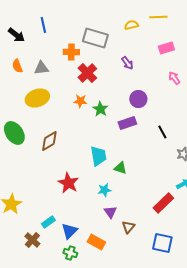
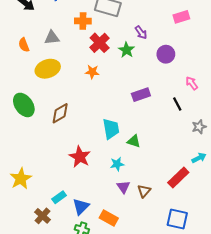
orange semicircle: (17, 66) -> (24, 45), moved
pink arrow: (174, 78) -> (192, 83), moved
purple circle: (138, 99) -> (166, 54), moved
green star: (100, 109) -> (126, 50), moved
brown triangle: (128, 227) -> (144, 191), moved

